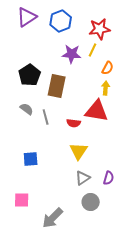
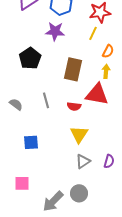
purple star: (72, 54) -> (55, 31), moved
brown rectangle: (57, 86) -> (73, 69), moved
gray semicircle: (27, 109) -> (16, 104), moved
gray circle: (91, 202) -> (79, 193), moved

